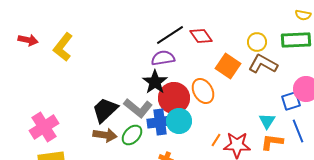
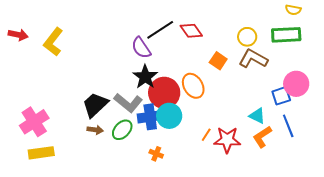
purple semicircle: (163, 58) -> (141, 48), moved, turned -115
orange square: (228, 66) -> (218, 61), size x0.7
cyan triangle: (267, 121) -> (257, 116), turned -36
brown arrow: (105, 135) -> (95, 130), size x0.7
orange L-shape: (272, 142) -> (262, 137), turned -40

